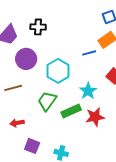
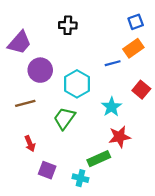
black cross: (38, 27) -> (68, 25), moved
green rectangle: (71, 111) -> (99, 159), moved
red arrow: (17, 123) -> (30, 144), turned -104

